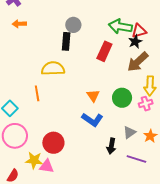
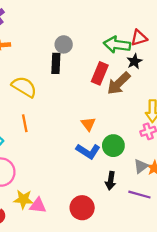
red triangle: (139, 31) -> (139, 38), moved
brown arrow: (138, 62) -> (119, 83), moved
yellow semicircle: (53, 68) -> (24, 87), moved, turned 35
green circle: (122, 98) -> (113, 146), moved
gray triangle: (129, 132) -> (141, 166), moved
red circle: (53, 143) -> (82, 208), moved

